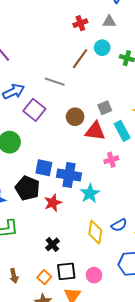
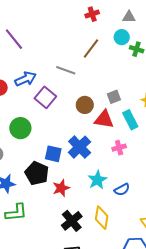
gray triangle: (109, 21) -> (129, 17), moved
cyan circle: (102, 48) -> (122, 37), moved
blue cross: (69, 175) -> (80, 147), moved, turned 35
blue semicircle: (119, 225) -> (122, 190), moved
black cross: (52, 244) -> (72, 221), moved, size x1.5

